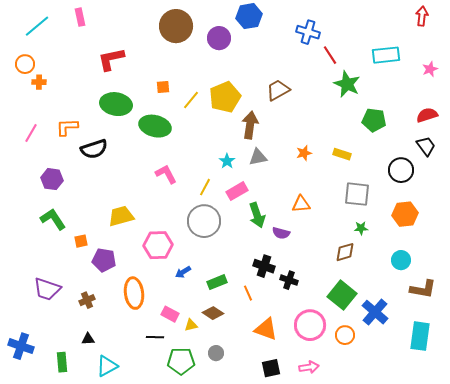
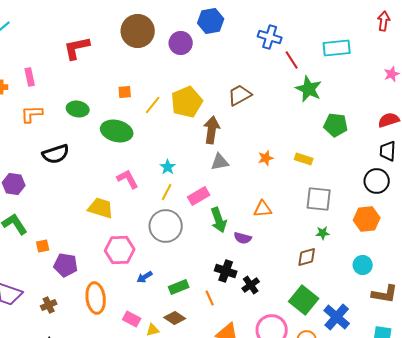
pink rectangle: (80, 17) -> (30, 77), moved
cyan rectangle: (386, 55) -> (337, 48), moved
red L-shape: (111, 59) -> (77, 48), moved
green ellipse: (116, 104) -> (78, 109), size x0.7
orange L-shape: (67, 127) -> (32, 114), moved
black trapezoid: (426, 146) -> (388, 151), turned -140
cyan star: (227, 161) -> (168, 167), moved
black circle: (401, 170) -> (377, 181), moved
yellow trapezoid: (121, 216) -> (101, 208), moved, turned 32
black cross: (289, 280) -> (251, 285), turned 36

